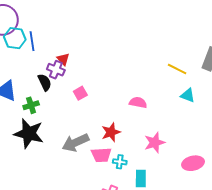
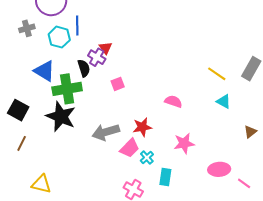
cyan hexagon: (15, 38) -> (59, 37), moved
green cross: (31, 105) -> (67, 89), size x1.8
pink trapezoid: (101, 155) -> (130, 148), turned -50
cyan cross: (120, 162) -> (147, 158), turned 32

